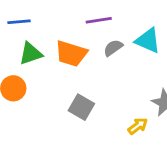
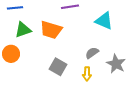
gray semicircle: (113, 48) -> (92, 53), moved
yellow arrow: (138, 126) -> (87, 74), moved, turned 128

